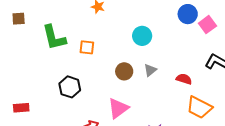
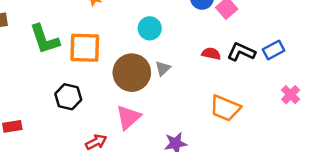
orange square: (87, 47) -> (85, 48), size x1.8
brown circle: (124, 71) -> (132, 73), size x1.8
red semicircle: (184, 79) -> (211, 54), moved

